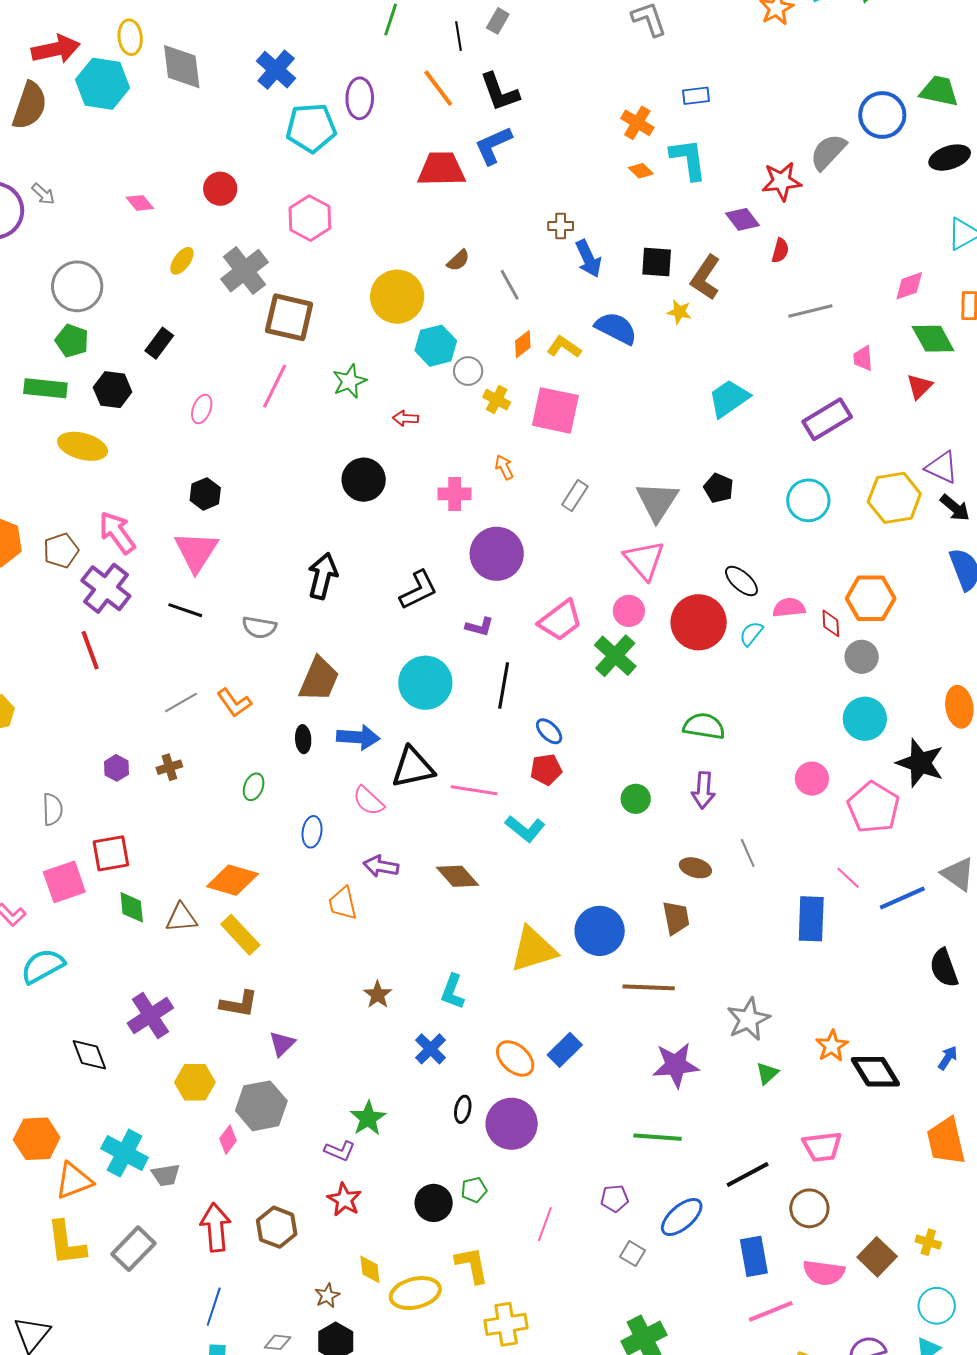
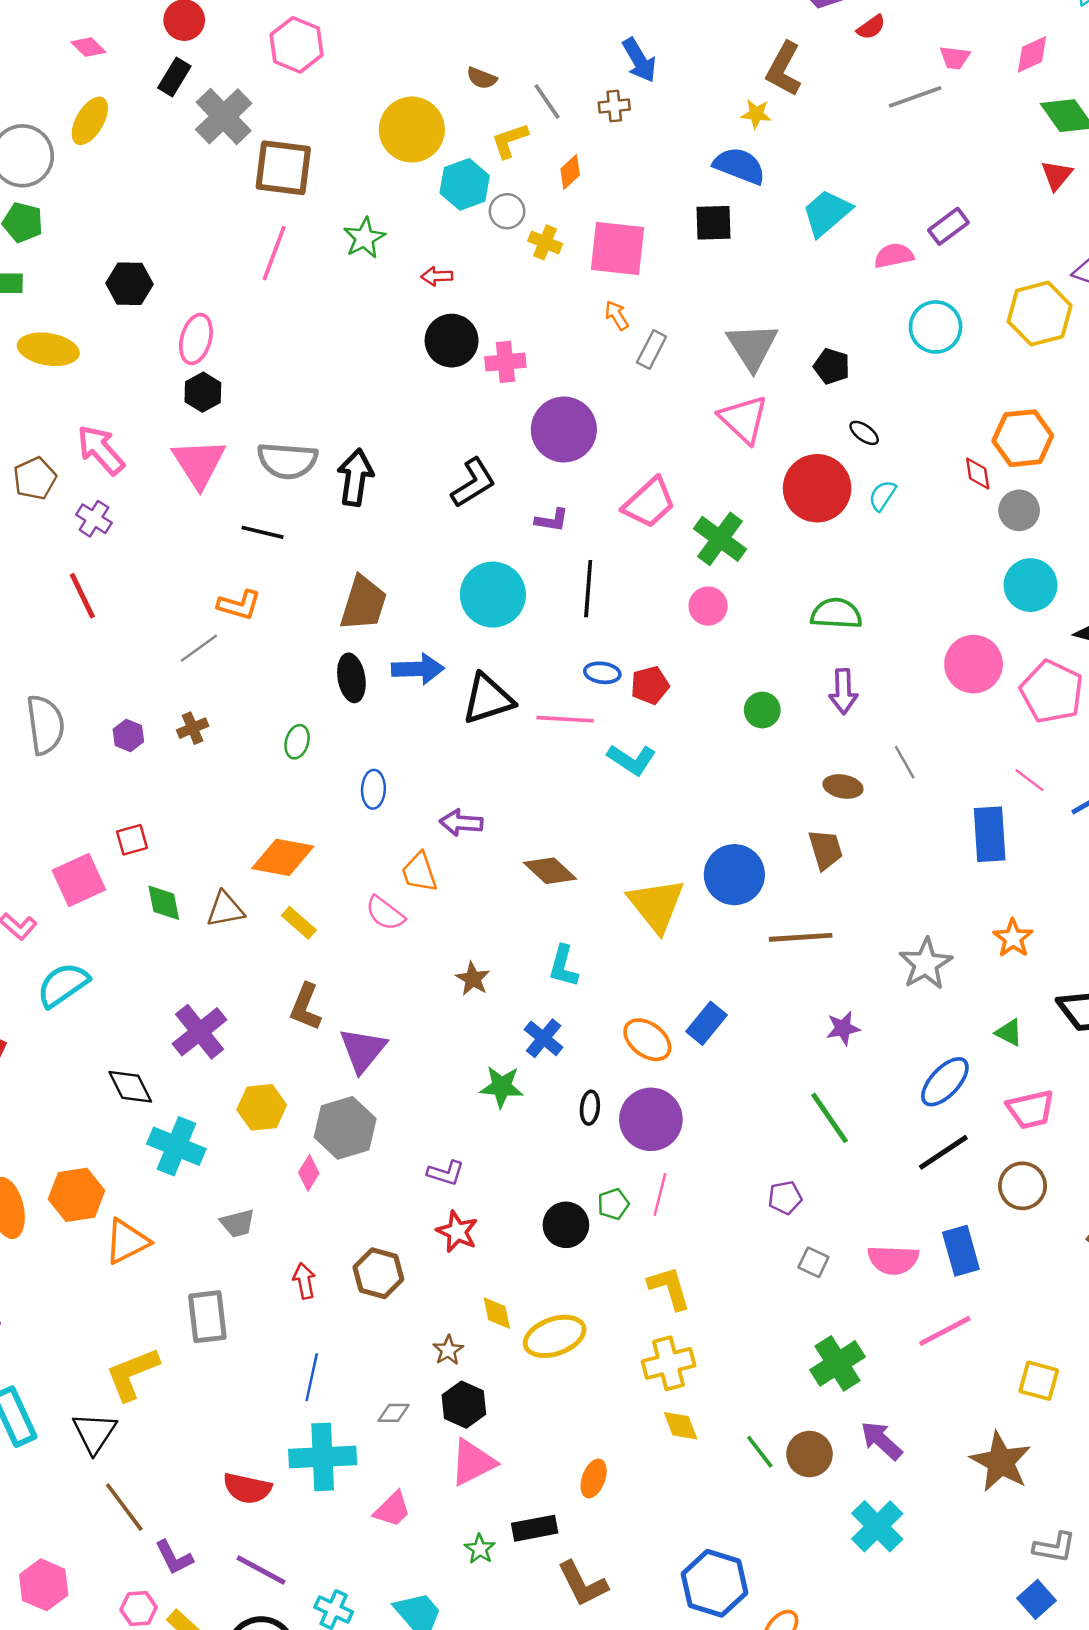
brown cross: (561, 226) -> (614, 106), moved
red semicircle: (780, 251) -> (871, 27), turned 45
brown semicircle: (458, 260) -> (482, 78), turned 70
yellow ellipse: (182, 261) -> (90, 121), moved, size x1.4
black square: (657, 262) -> (714, 223), moved
blue semicircle: (616, 328) -> (739, 166), moved
black rectangle: (159, 343) -> (174, 77), moved
yellow L-shape: (564, 347) -> (510, 140), moved, turned -48
pink trapezoid: (863, 358) -> (955, 58), moved, turned -72
black hexagon: (113, 390) -> (130, 284), moved
pink ellipse: (202, 409) -> (196, 339), moved, size x1.4
purple rectangle: (827, 419) -> (948, 226), size x0.7
orange arrow: (504, 467) -> (617, 315), moved
black circle: (364, 480) -> (452, 341), moved
black pentagon: (719, 488) -> (832, 366), moved
black ellipse: (741, 581) -> (864, 433), size x0.7
purple cross: (106, 588) -> (94, 519), size x0.6
pink semicircle: (789, 608) -> (894, 256), moved
black line: (185, 610) -> (263, 532), moved
pink circle: (629, 611) -> (708, 606), moved
gray semicircle: (259, 627) -> (287, 461), moved, size x1.4
orange L-shape: (234, 703) -> (239, 605), moved, turned -33
blue ellipse: (549, 731) -> (602, 673), moved, turned -32
black ellipse: (303, 739) -> (351, 678), size x1.4
pink circle: (812, 779) -> (974, 664), size x1.4
pink semicircle: (368, 801) -> (385, 913), moved
gray semicircle: (52, 809) -> (45, 725), moved, size x1.5
red square: (111, 853) -> (132, 840), size x0.7
brown diamond: (458, 876) -> (550, 871), moved
yellow rectangle: (240, 935) -> (299, 923), size x0.7
yellow triangle: (533, 949) -> (656, 905), turned -46
brown L-shape: (239, 1004) -> (306, 1007), turned 108
purple triangle: (282, 1044) -> (363, 1050), size x1.5
orange star: (832, 1046) -> (1013, 938), moved
purple star: (676, 1065) -> (843, 1028), size x0.6
green triangle: (767, 1073) -> (1009, 1032), moved, turned -45
green star: (368, 1118) -> (502, 1087), moved, turned -30
green line: (657, 1137) -> (830, 1118), turned 57
cyan cross: (125, 1153) -> (176, 1146), moved
blue ellipse: (682, 1217) -> (945, 1082), moved
pink line: (545, 1224) -> (660, 1194), moved
red arrow: (216, 1227) -> (304, 1281), size x0.6
yellow L-shape: (66, 1243) -> (132, 1374), moved, turned 81
gray rectangle: (134, 1249) -> (207, 1317), turned -45
yellow L-shape: (472, 1265) -> (669, 1288), moved
pink semicircle: (824, 1273) -> (893, 1260), moved
pink line: (771, 1311) -> (945, 1331), moved

